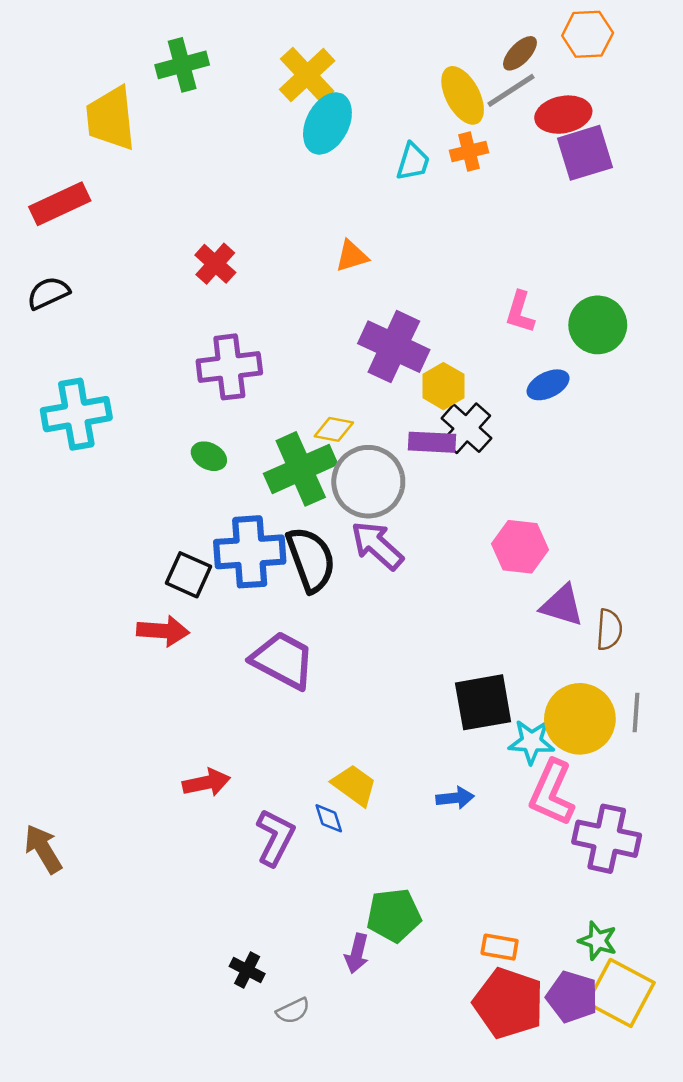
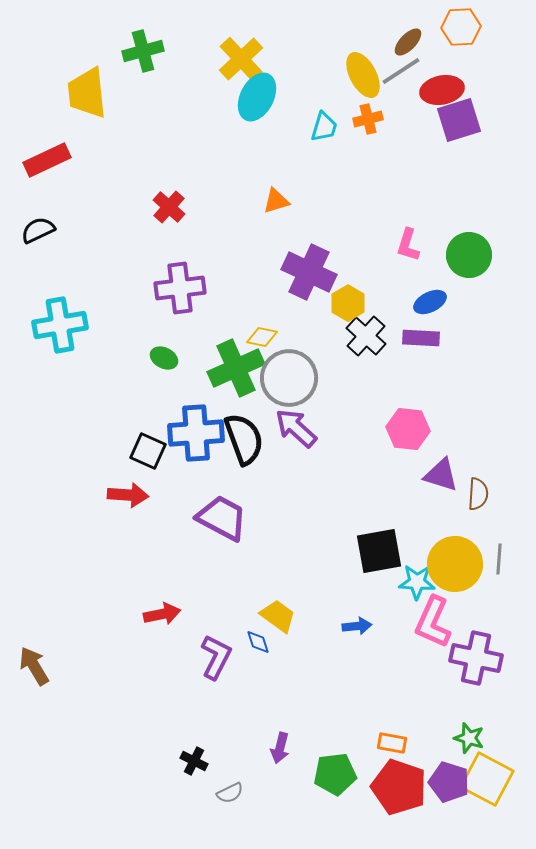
purple rectangle: (432, 442) -> (421, 338), moved
green pentagon: (394, 915) -> (335, 774), moved

